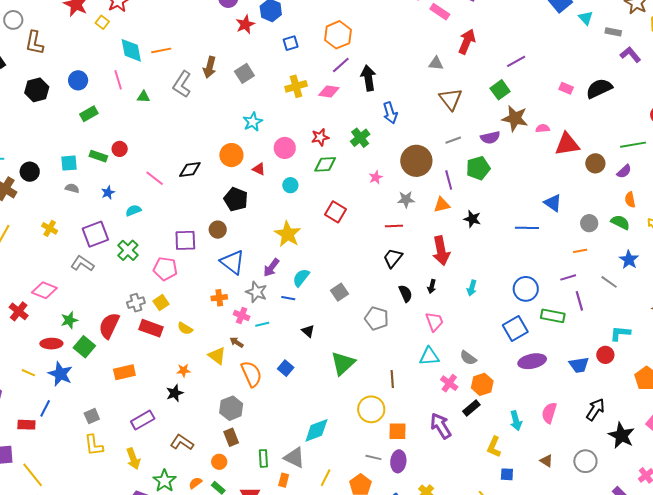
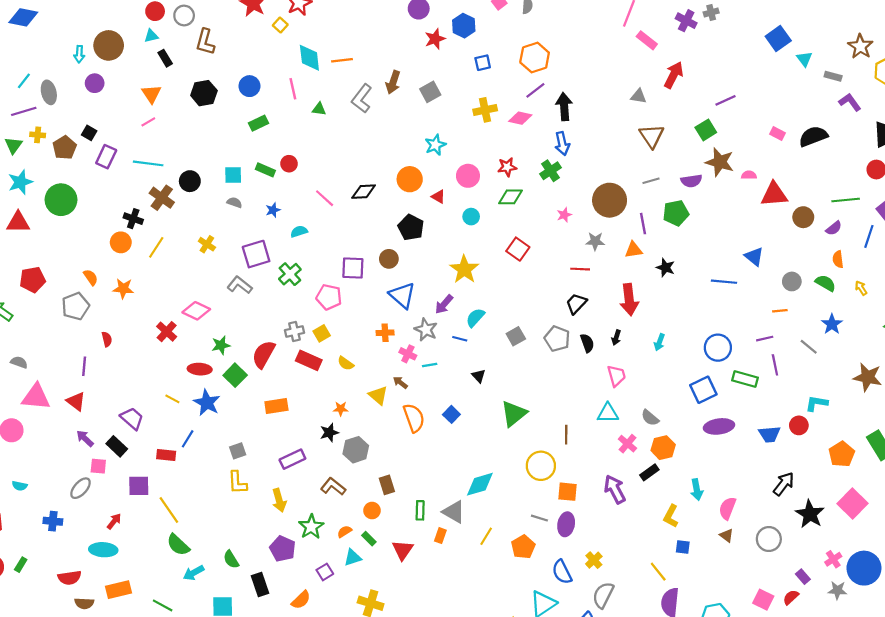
blue arrow: (390, 113) -> (562, 144), moved
gray pentagon: (377, 318) -> (557, 339), moved
gray hexagon: (231, 408) -> (356, 450), moved
pink semicircle: (549, 413) -> (727, 508), moved

